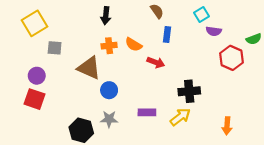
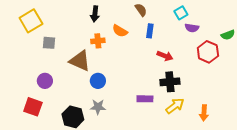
orange semicircle: (134, 45) -> (120, 31), moved
red arrow: (156, 62) -> (165, 56), moved
purple circle: (37, 76) -> (45, 81), moved
red square: (35, 99) -> (33, 107), moved
purple rectangle: (147, 112) -> (145, 99), moved
yellow arrow: (180, 117) -> (175, 106), moved

